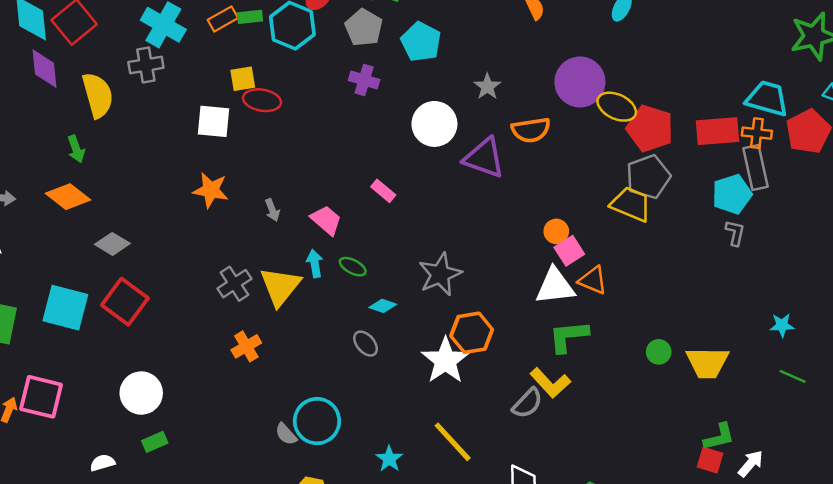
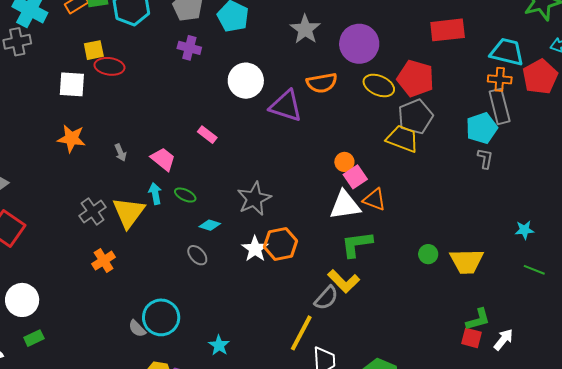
gray star: (487, 87) -> (305, 29), moved, size x1.4
yellow ellipse: (617, 107) -> (379, 86), moved
red rectangle: (717, 131) -> (448, 30), moved
white star: (445, 360) -> (255, 249), moved, size x0.7
yellow line: (453, 442) -> (301, 333), moved, turned 72

